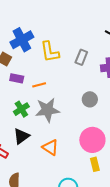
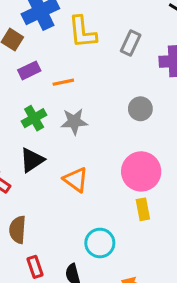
purple rectangle: (17, 78) -> (29, 70), turned -40
gray star: (47, 110) -> (74, 122), size x0.7

